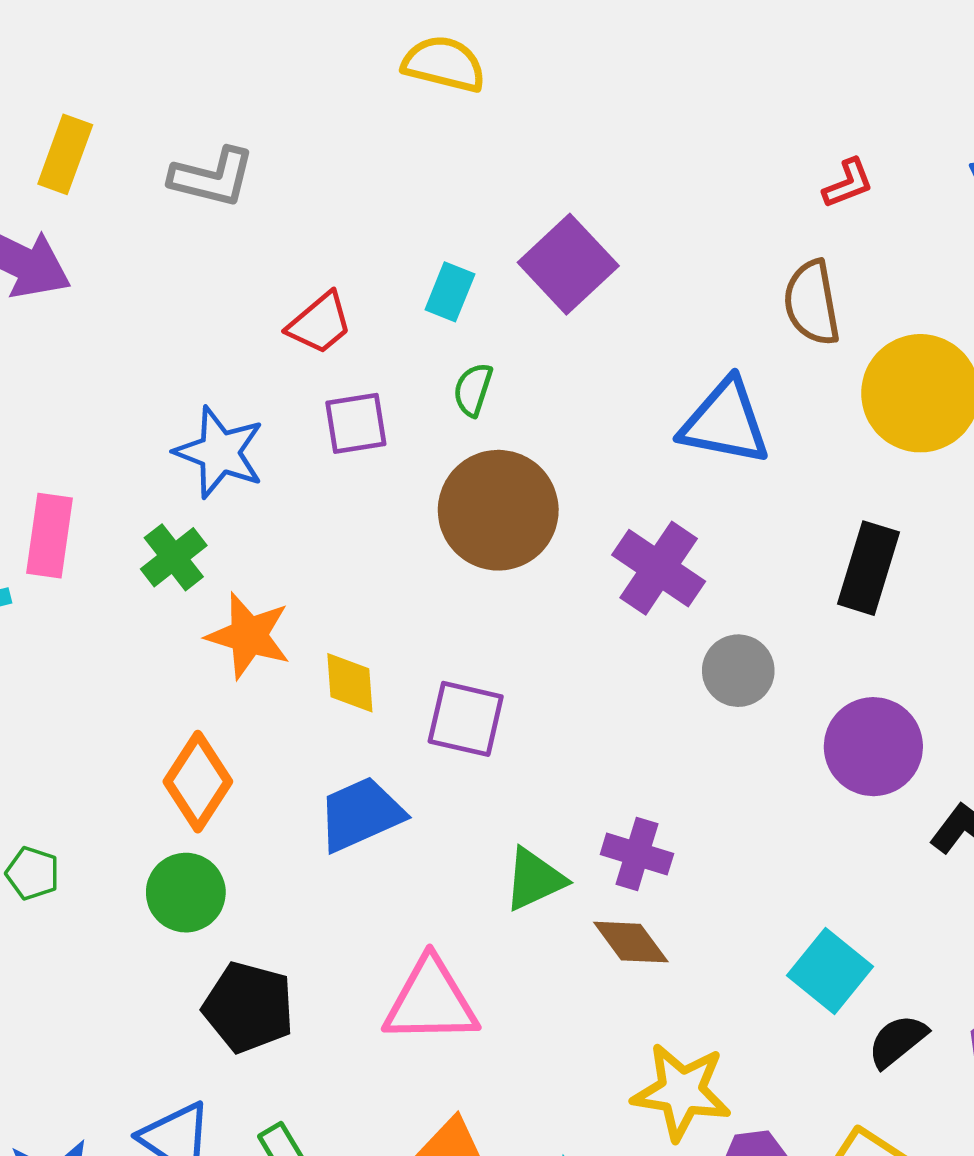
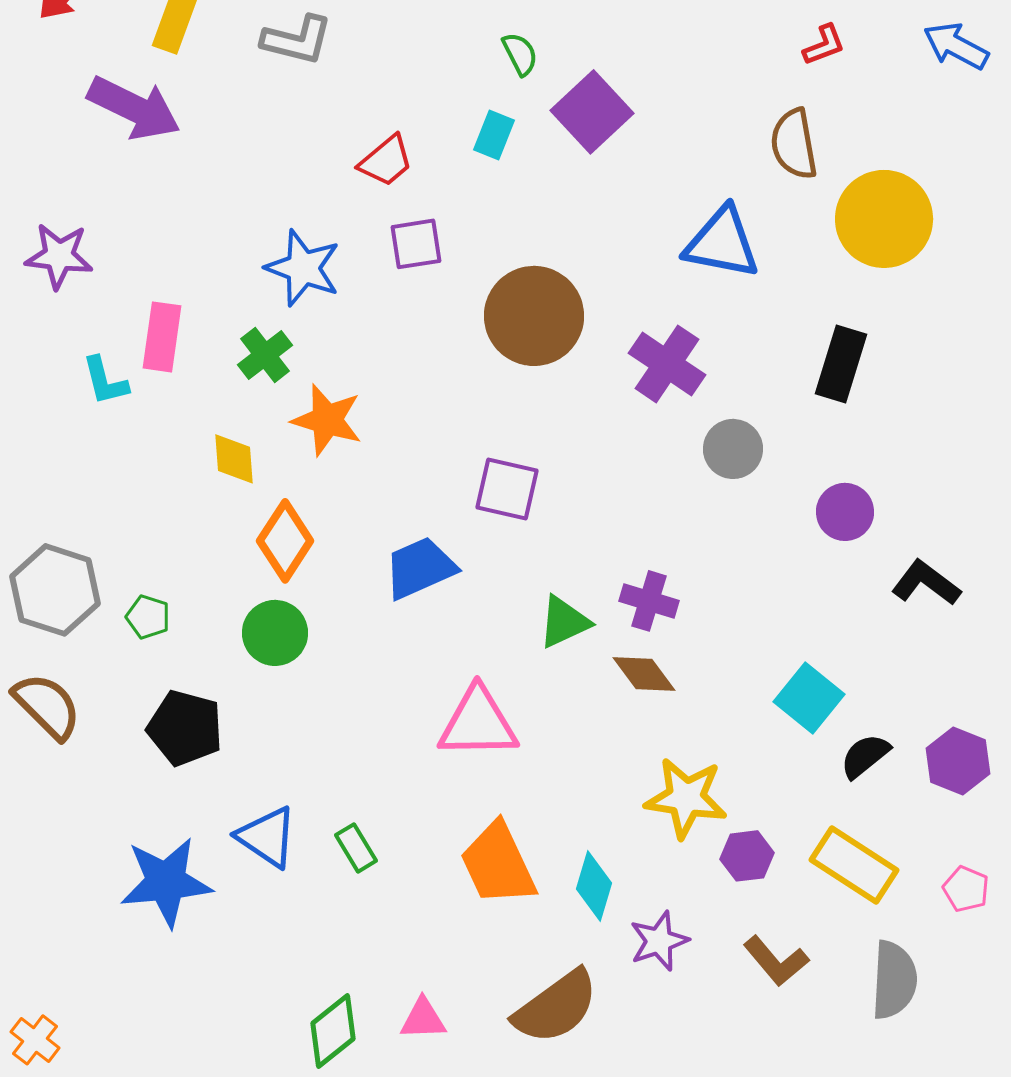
green semicircle: (473, 390) -> (520, 54), moved, turned 135
yellow diamond: (350, 683) -> (234, 459), moved
purple circle: (873, 747) -> (845, 512), size x0.7
black pentagon: (249, 1007) -> (185, 728), moved

